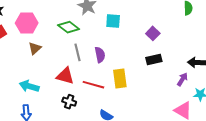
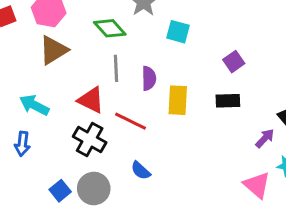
brown triangle: (35, 48) -> (53, 50), size x1.5
yellow rectangle: (120, 79) -> (178, 100), moved
black cross: (69, 102) -> (90, 140), size x1.5

